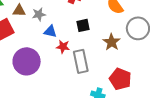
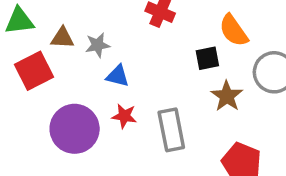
black square: (83, 25) -> (207, 58), moved
red star: (63, 47) -> (124, 116), moved

